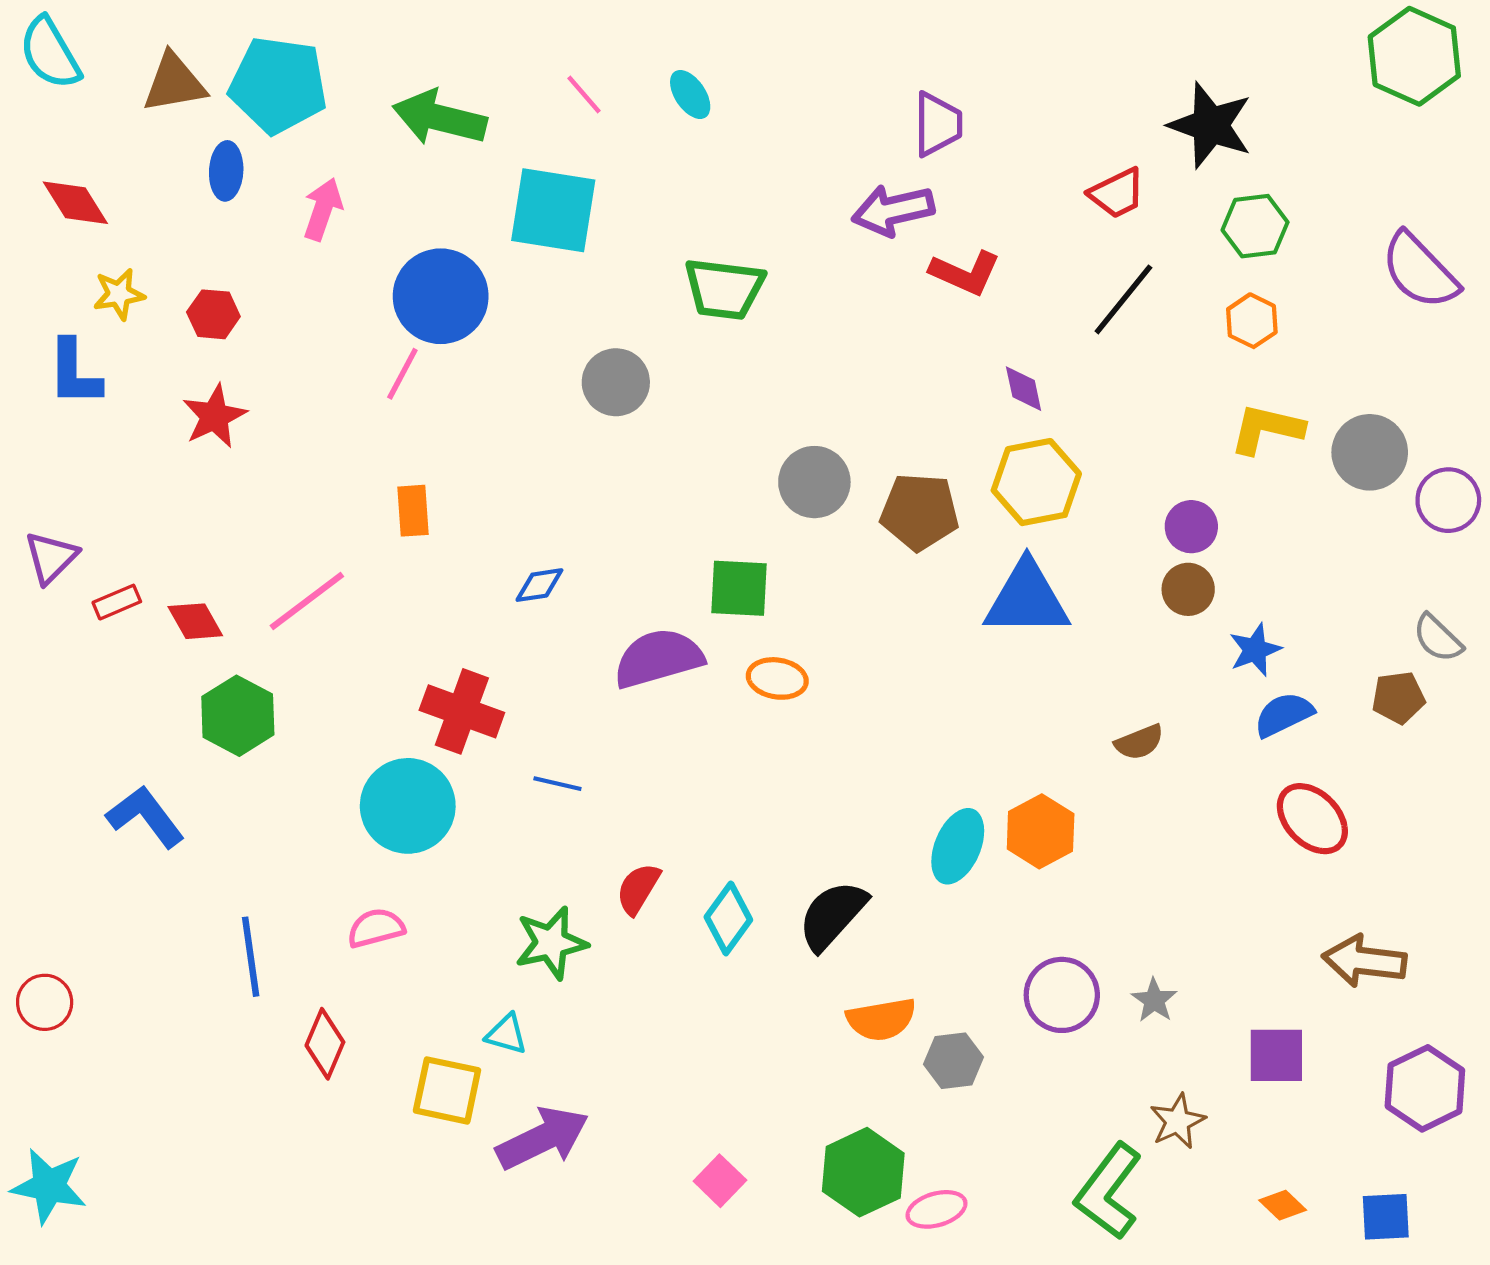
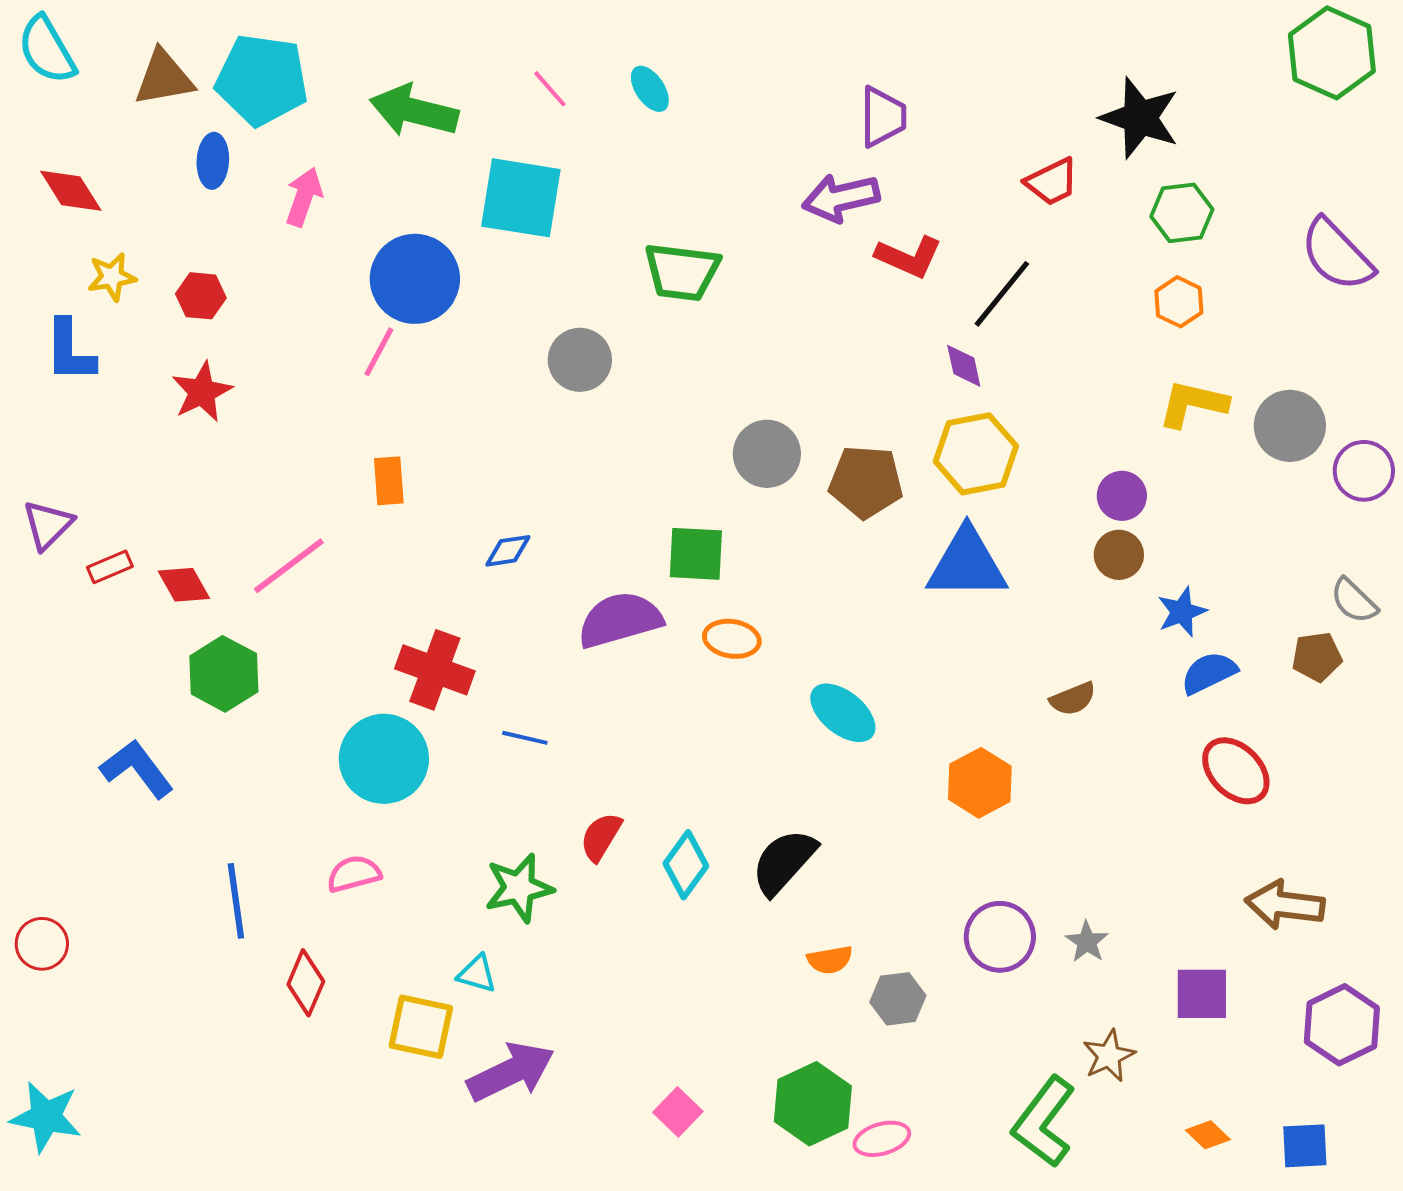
black line: (1123, 299) -> (1002, 294), moved
cyan ellipse: (958, 846) -> (843, 713), moved, turned -74
orange semicircle: (881, 1019) -> (830, 960), size x0.7

